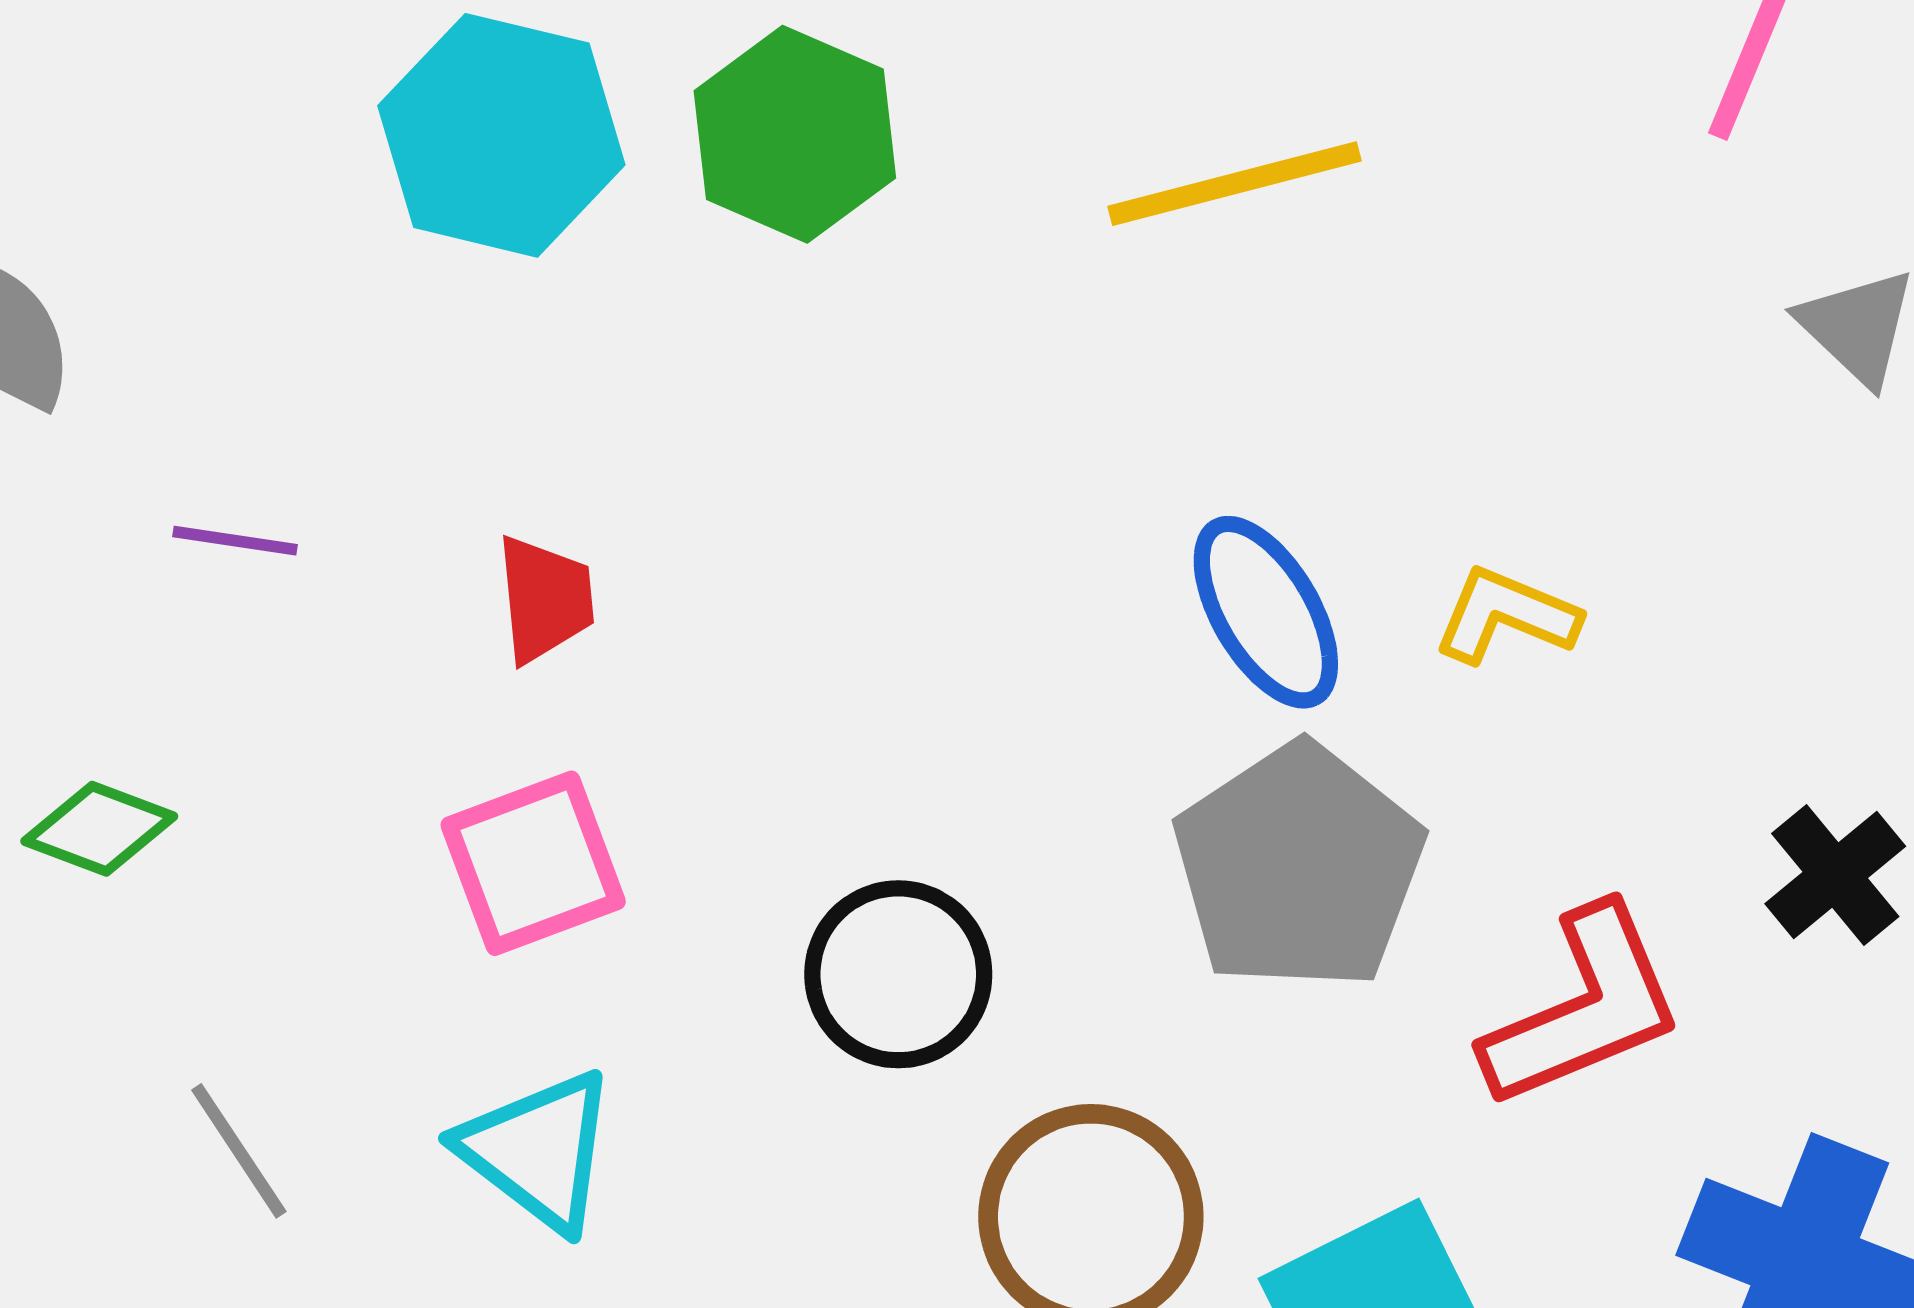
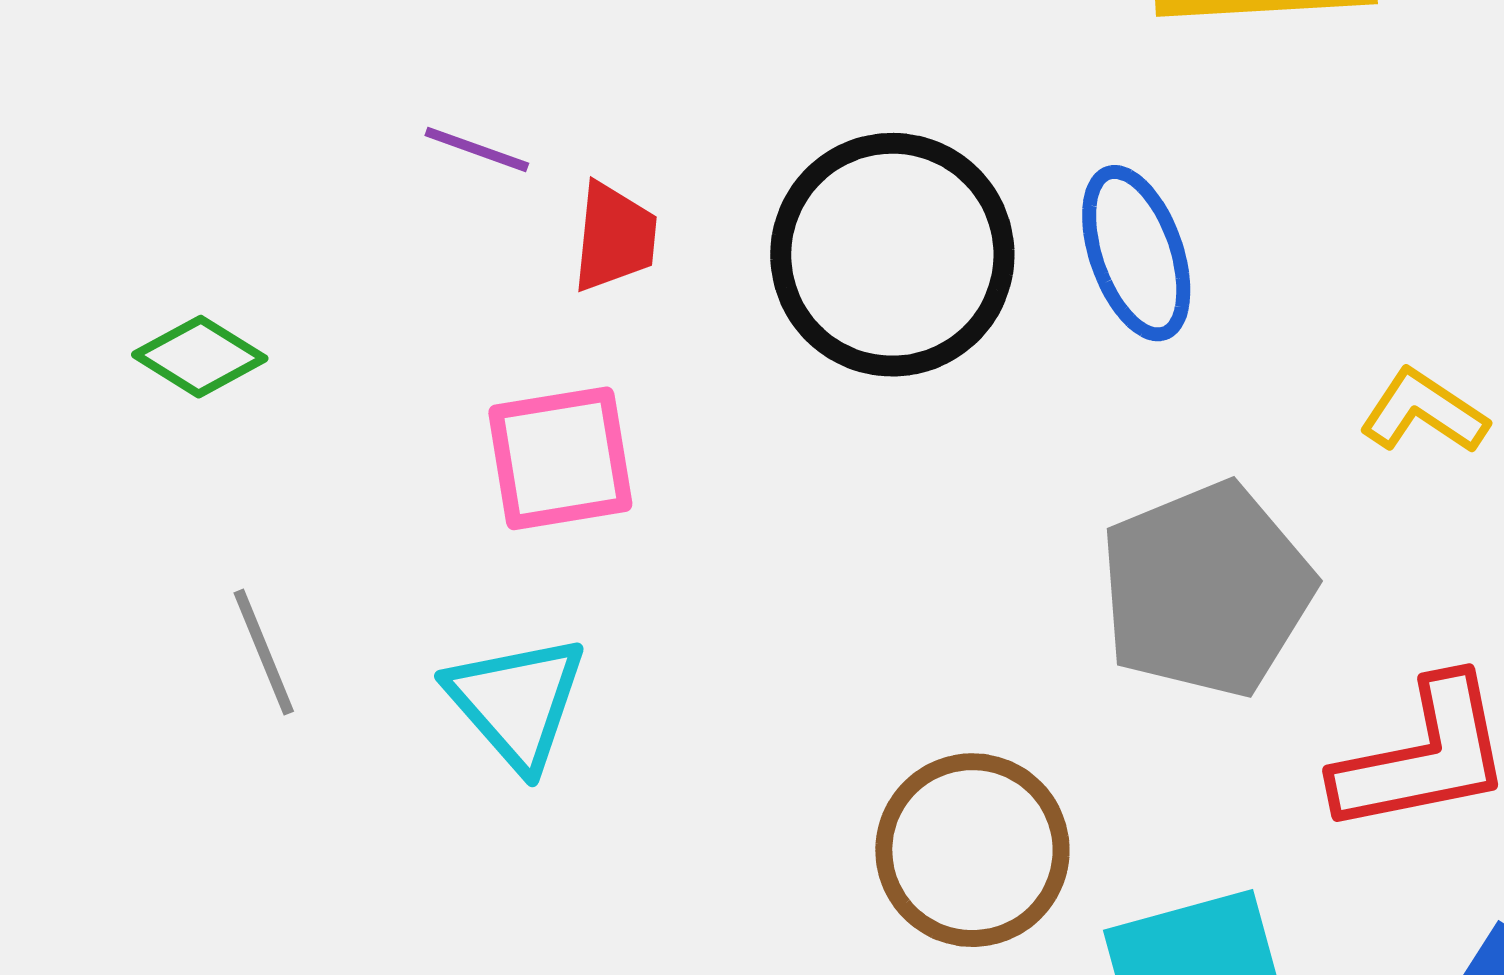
purple line: (235, 541) -> (477, 149), moved
blue ellipse: (1266, 612) -> (1136, 253), moved
black circle: (898, 974) -> (892, 255), moved, size x1.5

